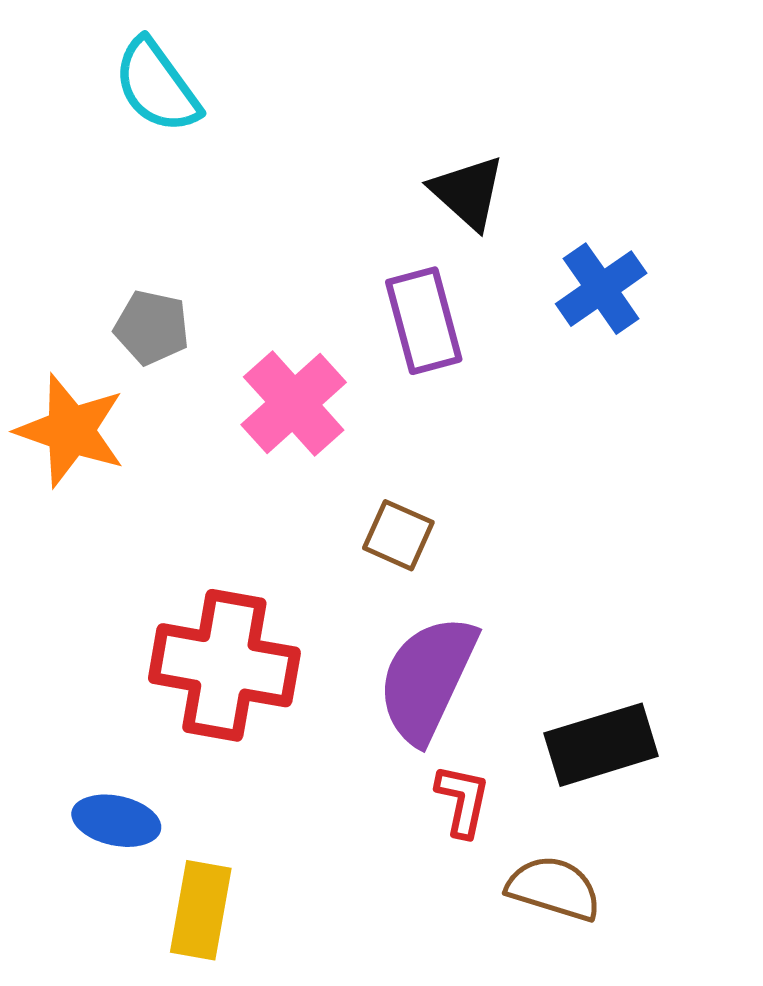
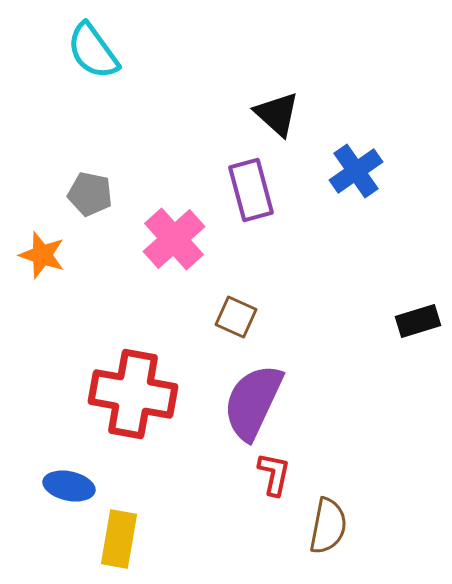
orange star: (71, 430) -> (42, 255), size x0.7
black rectangle: (601, 745) -> (418, 321), moved, size x0.7
brown semicircle: (554, 888) -> (328, 526), turned 84

